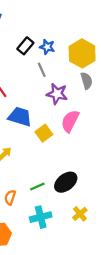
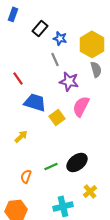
black rectangle: (25, 46) -> (40, 28), moved
cyan cross: (41, 217) -> (63, 206), moved

